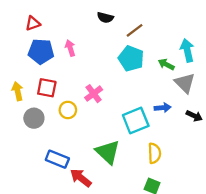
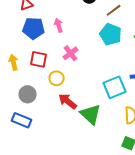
pink cross: (94, 94) -> (71, 53), moved
gray circle: (34, 118) -> (28, 94), moved
blue rectangle: (57, 159) -> (22, 120), moved
red arrow: (81, 178) -> (68, 101), moved

